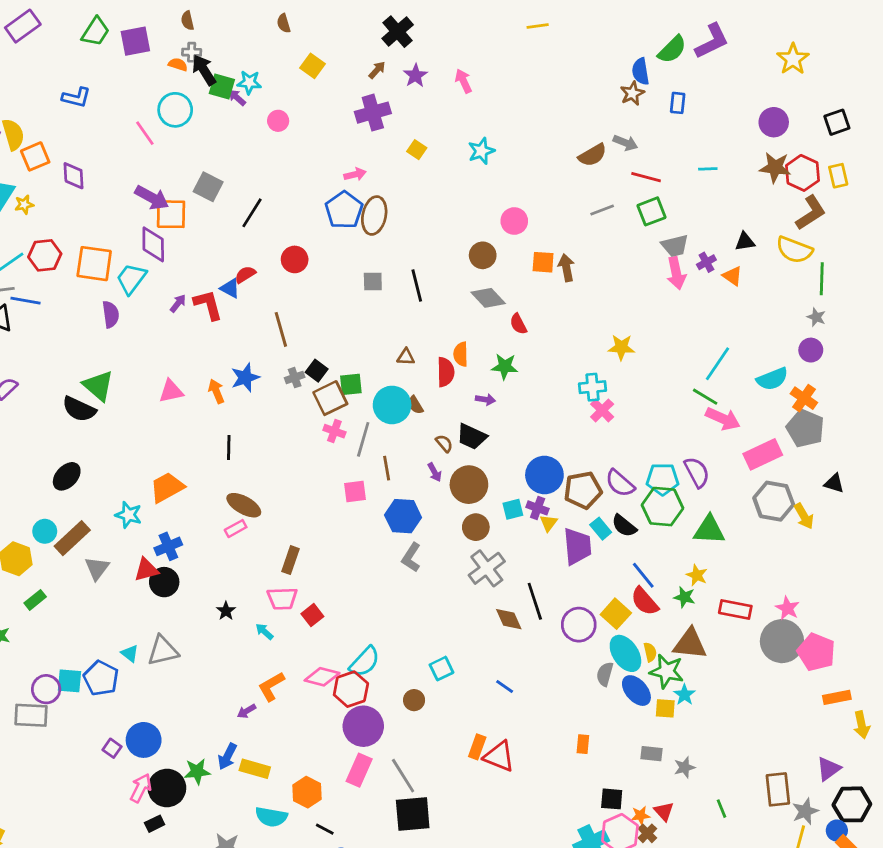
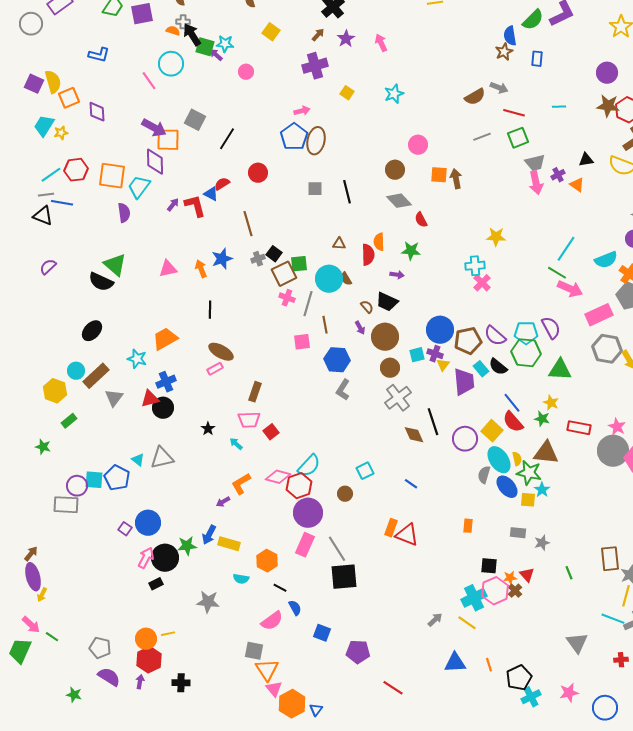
cyan semicircle: (271, 817) -> (241, 579), size x0.7

